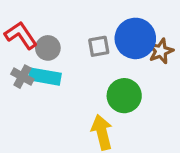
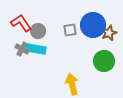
green circle: (124, 96) -> (104, 61), moved

